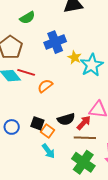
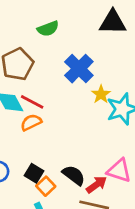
blue cross: (55, 42) -> (79, 69), turned -35
orange semicircle: (45, 86) -> (31, 122), moved
black semicircle: (66, 119) -> (74, 175), turned -138

